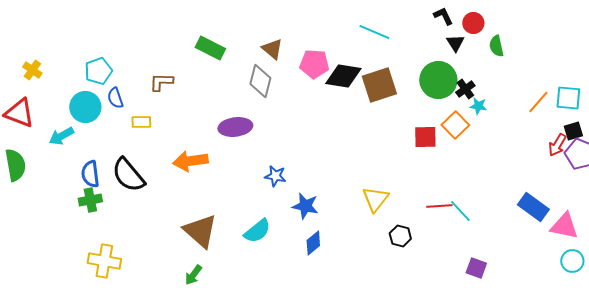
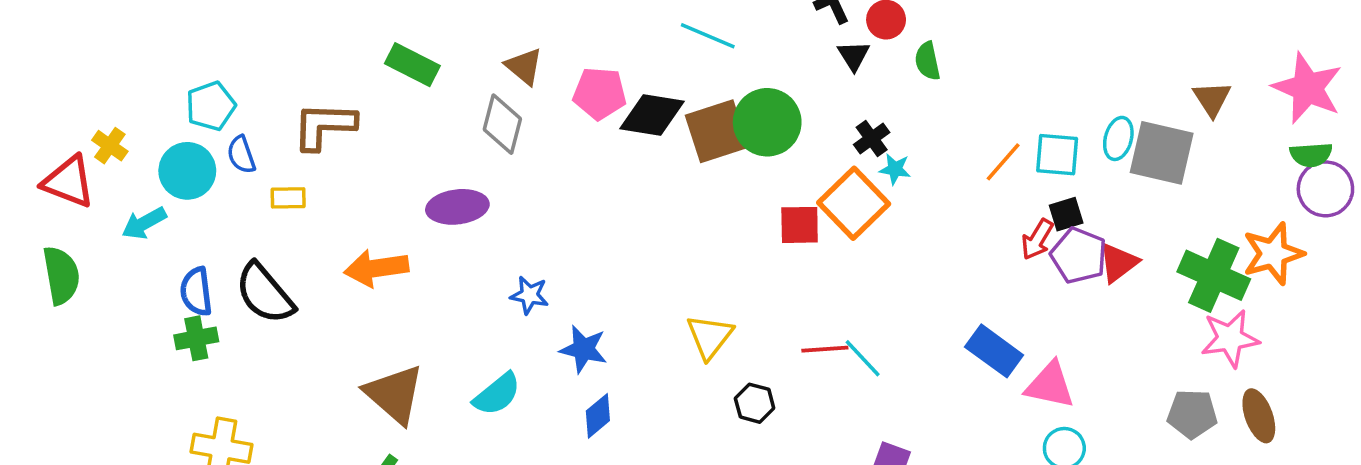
yellow cross: (32, 70) -> (110, 146), moved
green circle: (438, 80) -> (767, 122), moved
brown L-shape: (161, 82) -> (324, 126), size x1.5
orange square: (455, 125) -> (854, 203), size x1.4

